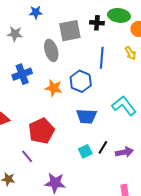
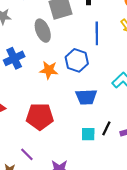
red pentagon: (41, 131) -> (40, 117), turned 30
cyan square: (85, 151) -> (88, 134), turned 32
purple line: (27, 156) -> (27, 154), moved

